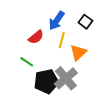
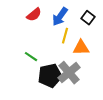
red semicircle: (36, 37) -> (34, 15), moved
orange triangle: (78, 53) -> (81, 48), turned 42

